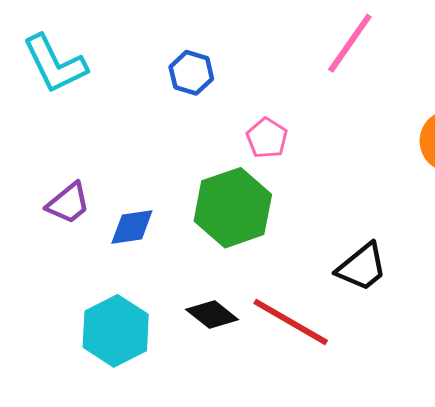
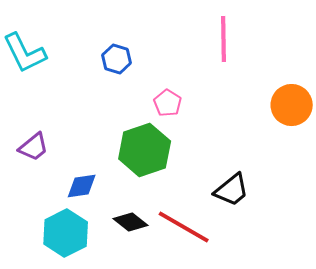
pink line: (350, 43) -> (224, 39), turned -36
blue diamond: (132, 227) -> (82, 186), moved

